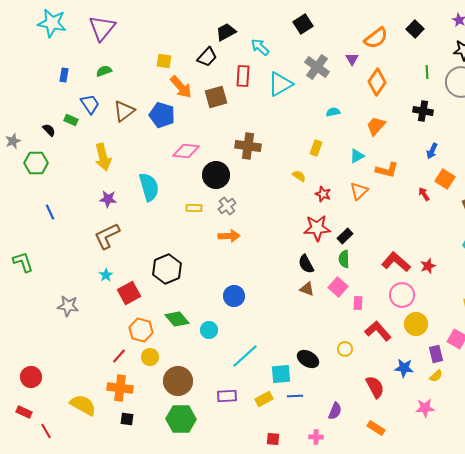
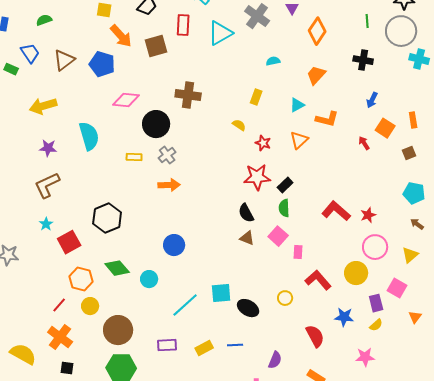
yellow arrow: (103, 157) -> (43, 106), turned 88
pink circle: (402, 295) -> (375, 247), moved
cyan square: (281, 374) -> (221, 293), moved
orange cross: (120, 388) -> (60, 337), turned 30

